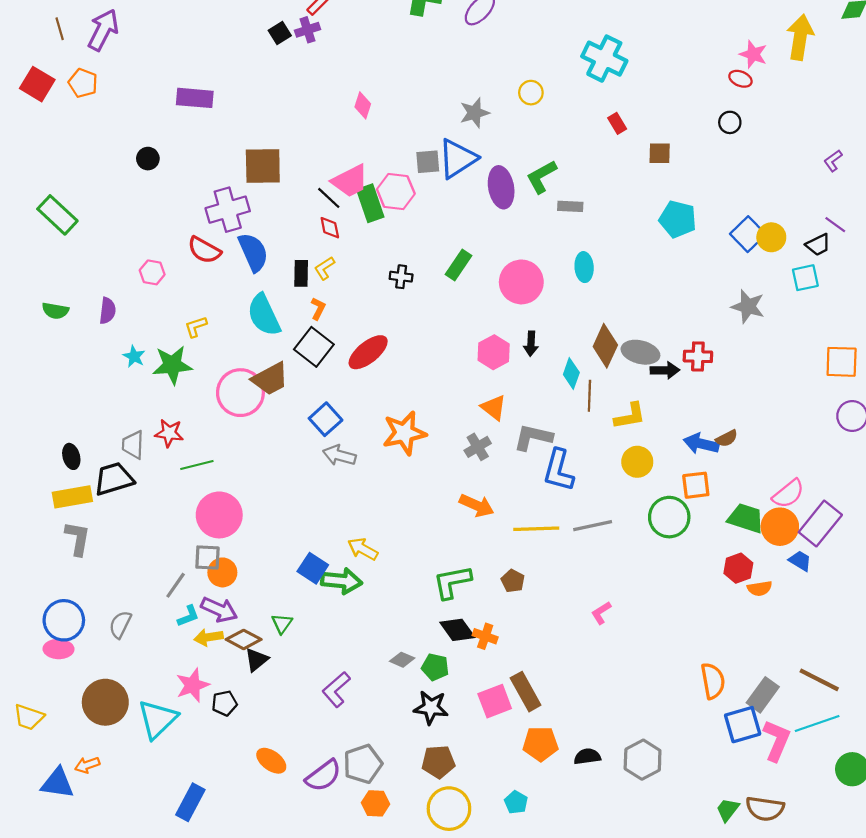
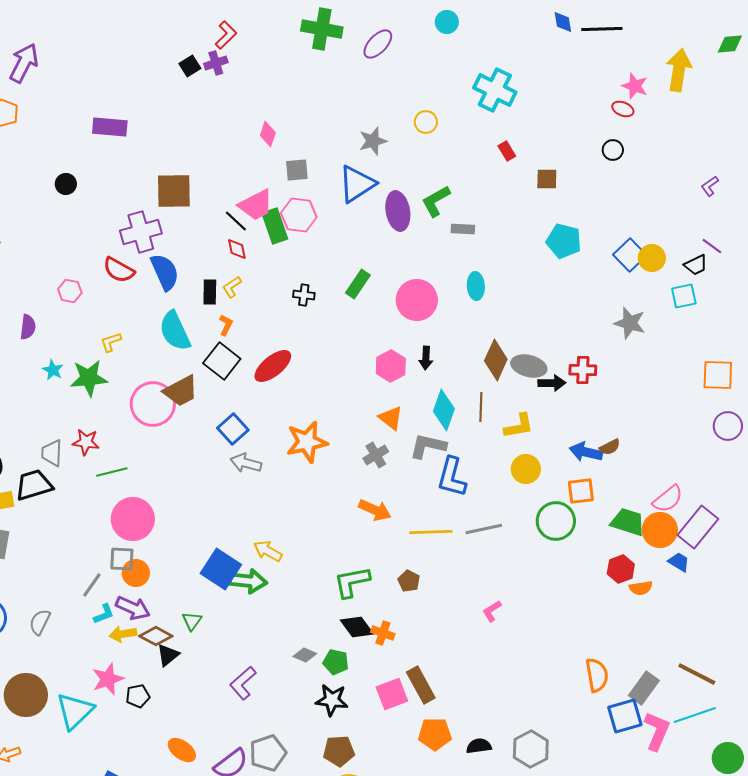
gray square: (428, 162) -> (297, 170), moved
cyan diamond: (571, 373) -> (444, 410), moved, size x1.4
blue square: (313, 568) -> (221, 569), size x1.4

